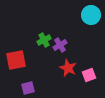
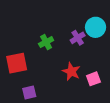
cyan circle: (91, 15) -> (96, 27), moved
purple cross: (60, 45) -> (78, 38), moved

